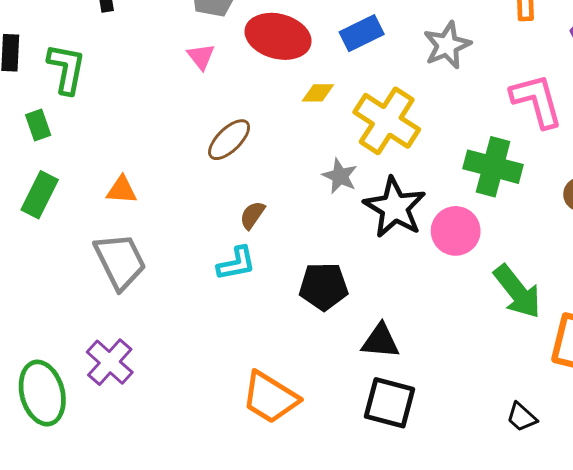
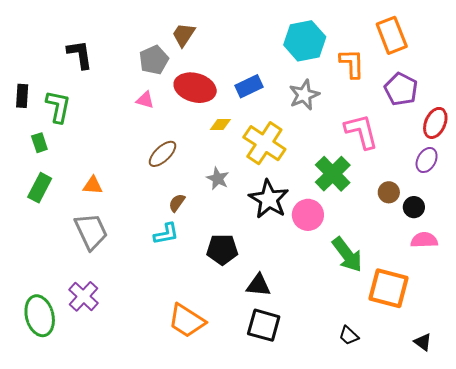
pink triangle: (201, 57) -> (145, 100), turned -36
green cross: (493, 167) -> (333, 174), turned 30
gray star: (340, 176) -> (218, 178), moved

